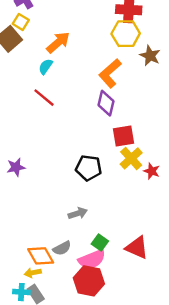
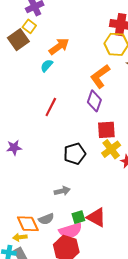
red line: (44, 98) -> (51, 107), moved, turned 72
black pentagon: (89, 168) -> (75, 154), turned -30
green square: (100, 243) -> (78, 217), turned 32
red triangle: (137, 248) -> (96, 217), moved

